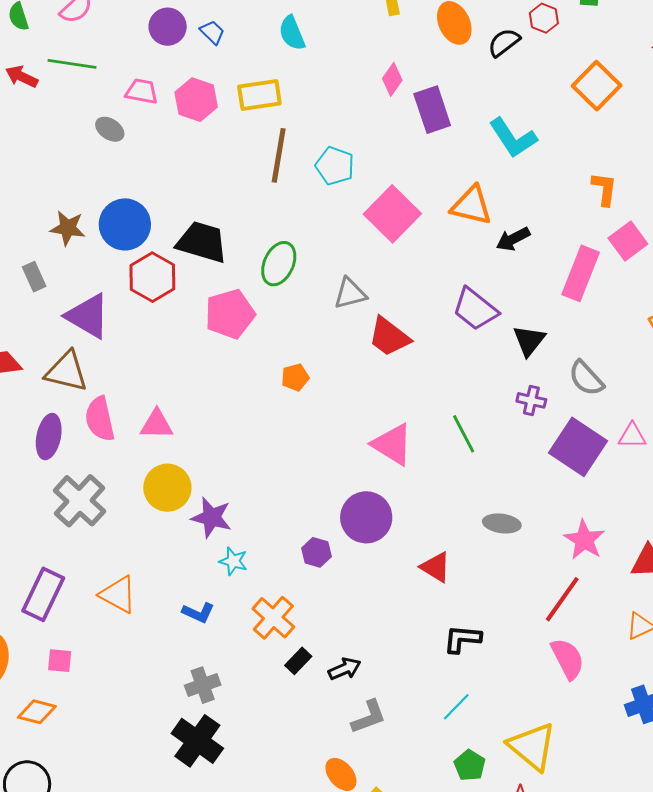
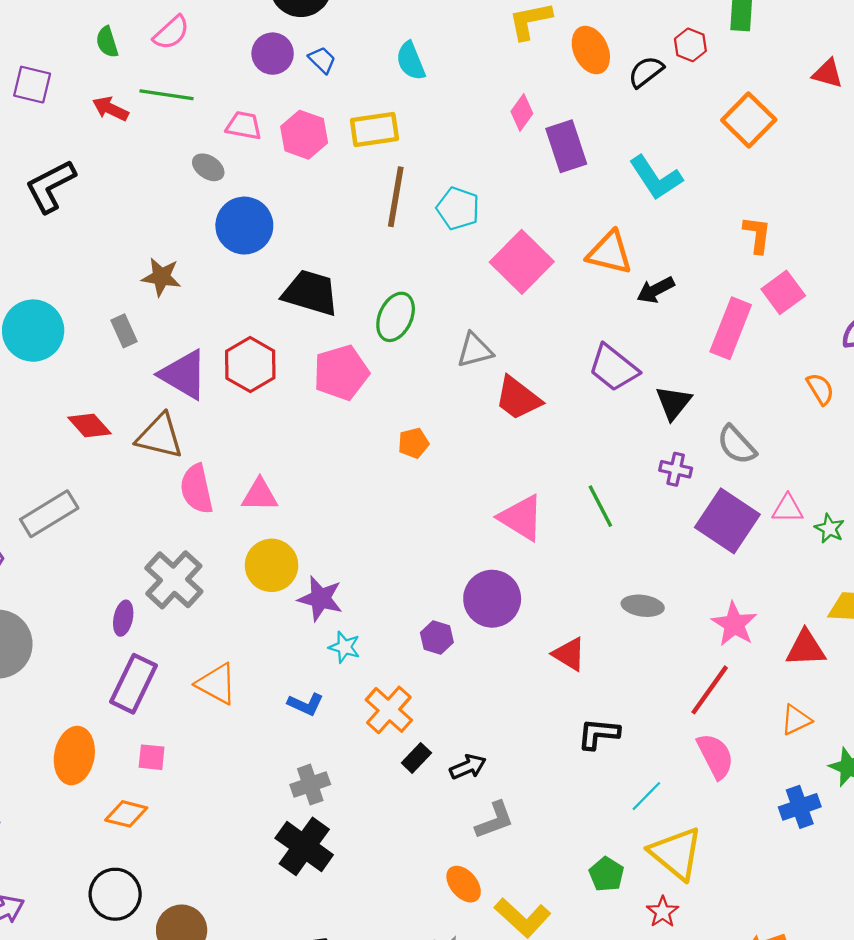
blue circle: (125, 224) -> (244, 226), moved
red hexagon: (152, 277) -> (250, 365), moved
purple ellipse: (49, 437) -> (123, 618), moved, size x0.7
cyan line: (456, 707) -> (646, 796), moved

